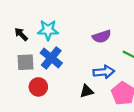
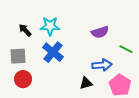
gray square: (25, 62) -> (18, 56), moved
red circle: (38, 87) -> (23, 79), moved

